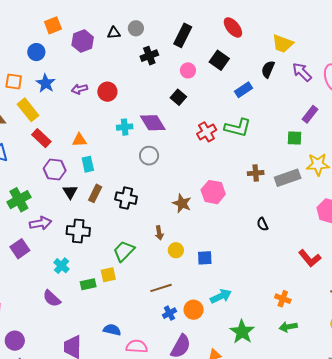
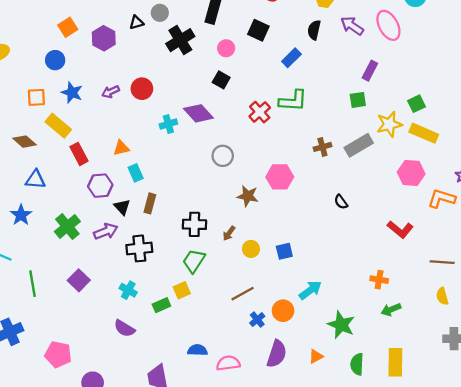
black cross: (149, 56) -> (180, 40), size x1.4
red rectangle: (41, 138) -> (79, 154), turned 30
gray circle: (149, 156) -> (223, 156), moved
black cross: (126, 198) -> (194, 224), moved
purple arrow: (40, 223) -> (106, 231), moved
brown arrow: (159, 233) -> (229, 233), turned 56

